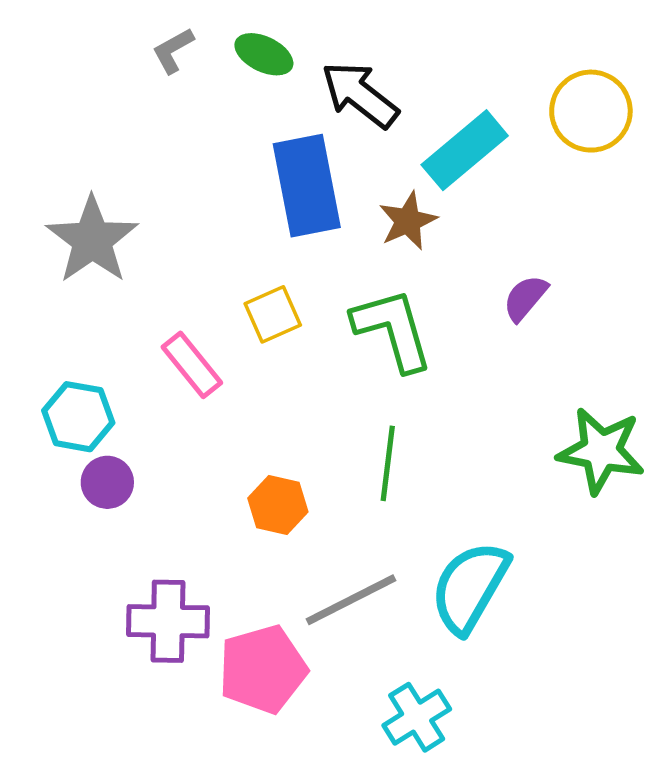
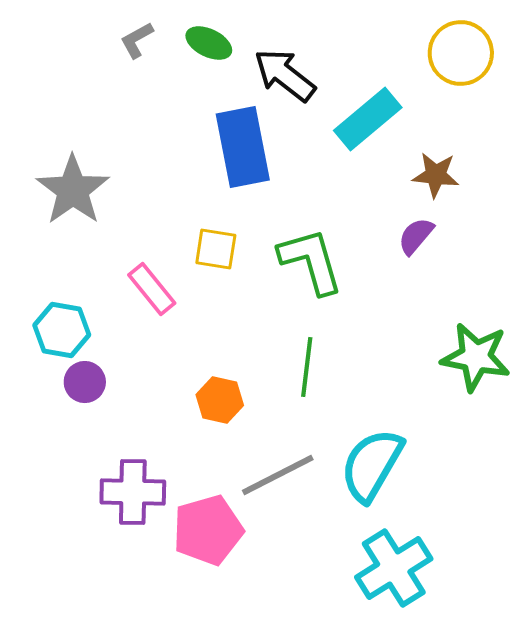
yellow circle: (591, 111) -> (461, 53), moved
brown star: (408, 221) -> (436, 175), moved, turned 30
yellow square: (273, 314) -> (216, 249), turned 33
cyan cross: (417, 717) -> (394, 568), moved, size x1.4

